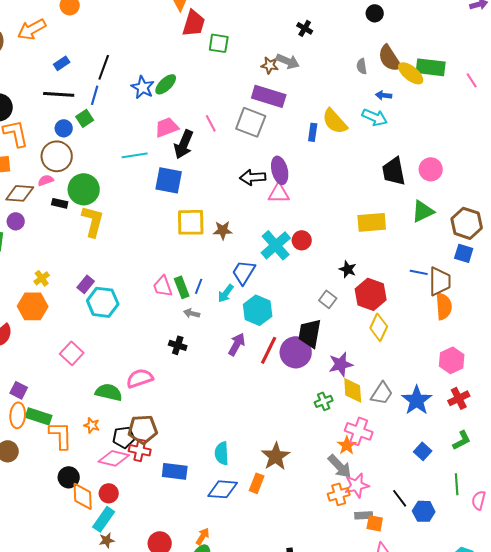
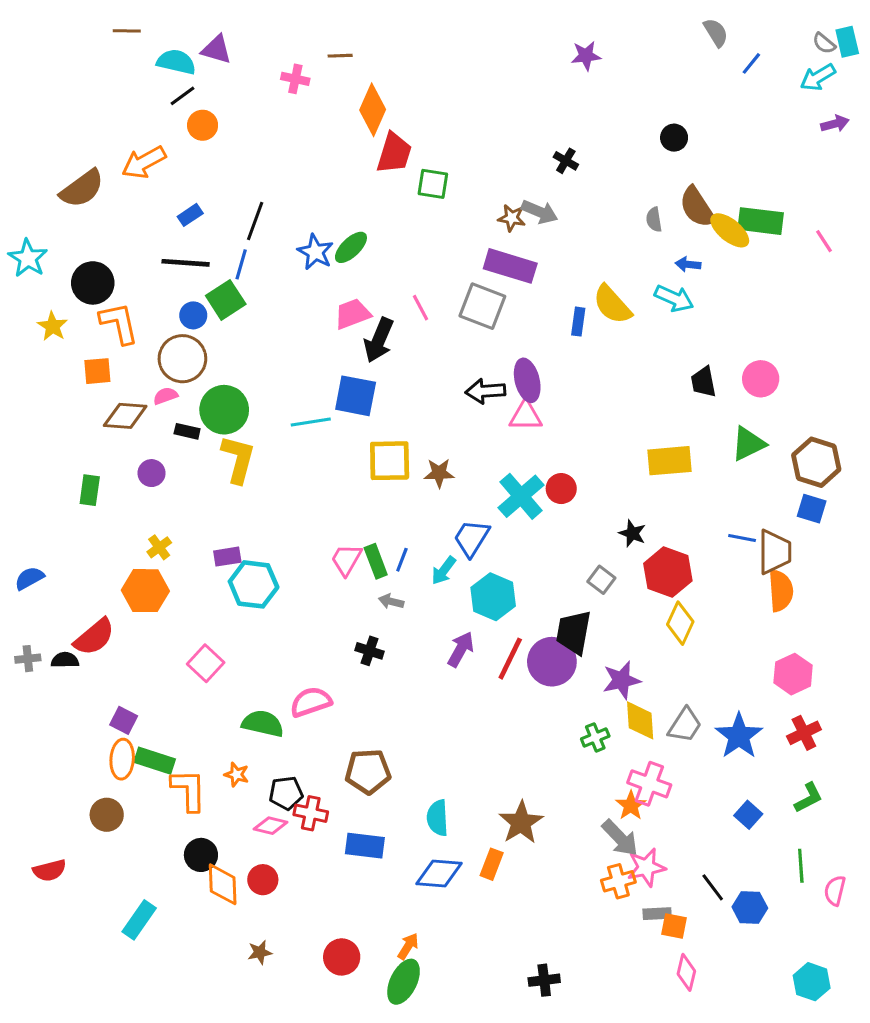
green square: (85, 118) -> (226, 300), size x1.4
cyan line: (135, 155) -> (311, 422), moved
black trapezoid: (394, 171) -> (703, 382), size x0.7
purple circle: (16, 221) -> (152, 473), moved
purple rectangle: (86, 284) -> (227, 557), turned 42
pink trapezoid: (163, 286) -> (346, 560), turned 50
brown pentagon: (143, 429) -> (368, 771), moved
pink diamond: (114, 458) -> (271, 826), size x0.7
cyan rectangle: (104, 519) -> (139, 920), moved

